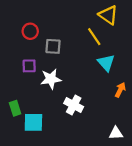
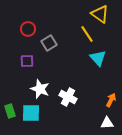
gray square: (53, 46) -> (49, 43), turned -35
white star: (51, 79) -> (40, 89), moved, turned 30
orange arrow: (120, 90) -> (111, 100), moved
green rectangle: (15, 108) -> (10, 111), moved

